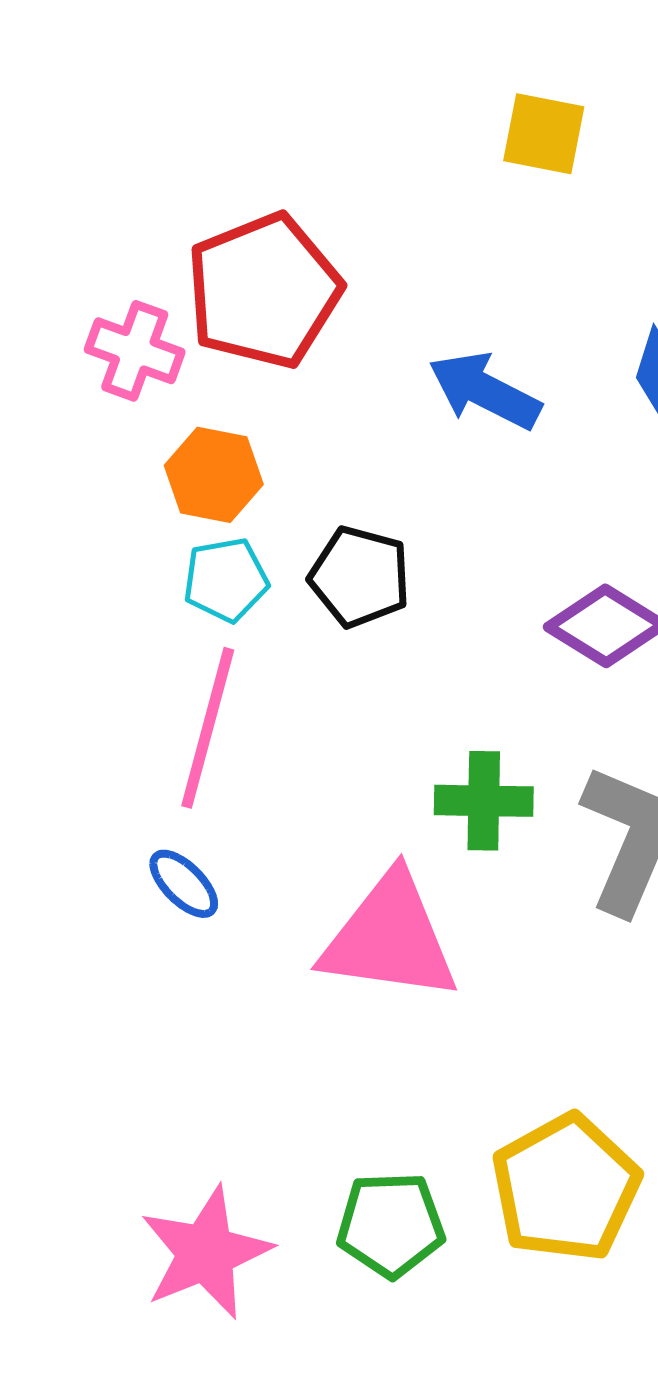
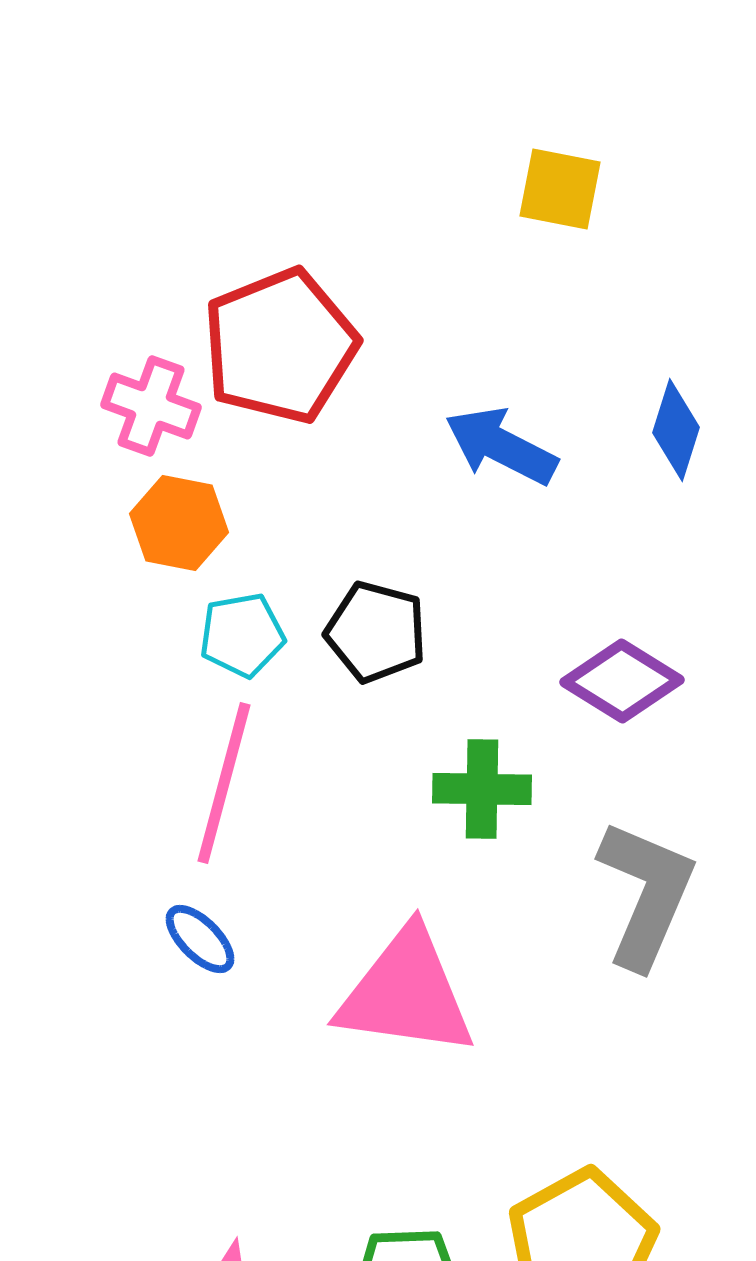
orange hexagon: (214, 475) -> (179, 523), moved
green cross: (484, 801) -> (482, 789), moved

